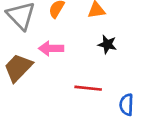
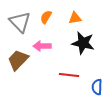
black star: (107, 44) -> (83, 43), size x1.6

